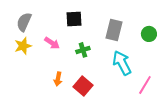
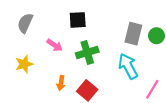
gray rectangle: (114, 30) -> (133, 34), moved
yellow star: (23, 46) -> (24, 64), moved
green cross: (83, 50) -> (87, 53), size x1.5

